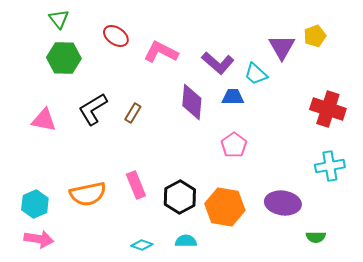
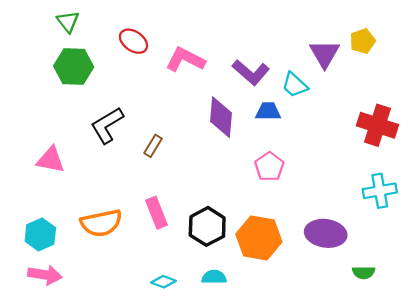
brown rectangle: (133, 113) -> (153, 146), moved
pink triangle: (44, 120) -> (51, 160), moved

